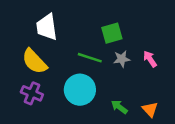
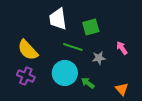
white trapezoid: (47, 27) -> (58, 19), moved
gray star: (122, 59) -> (99, 58), moved
green arrow: (119, 107) -> (88, 83), moved

